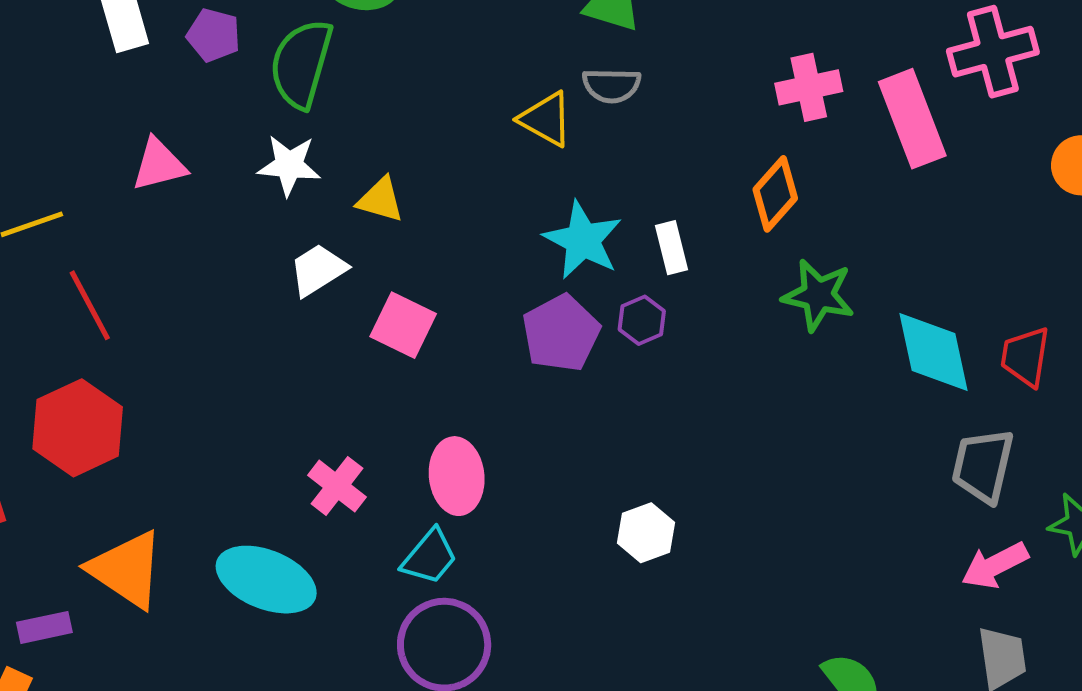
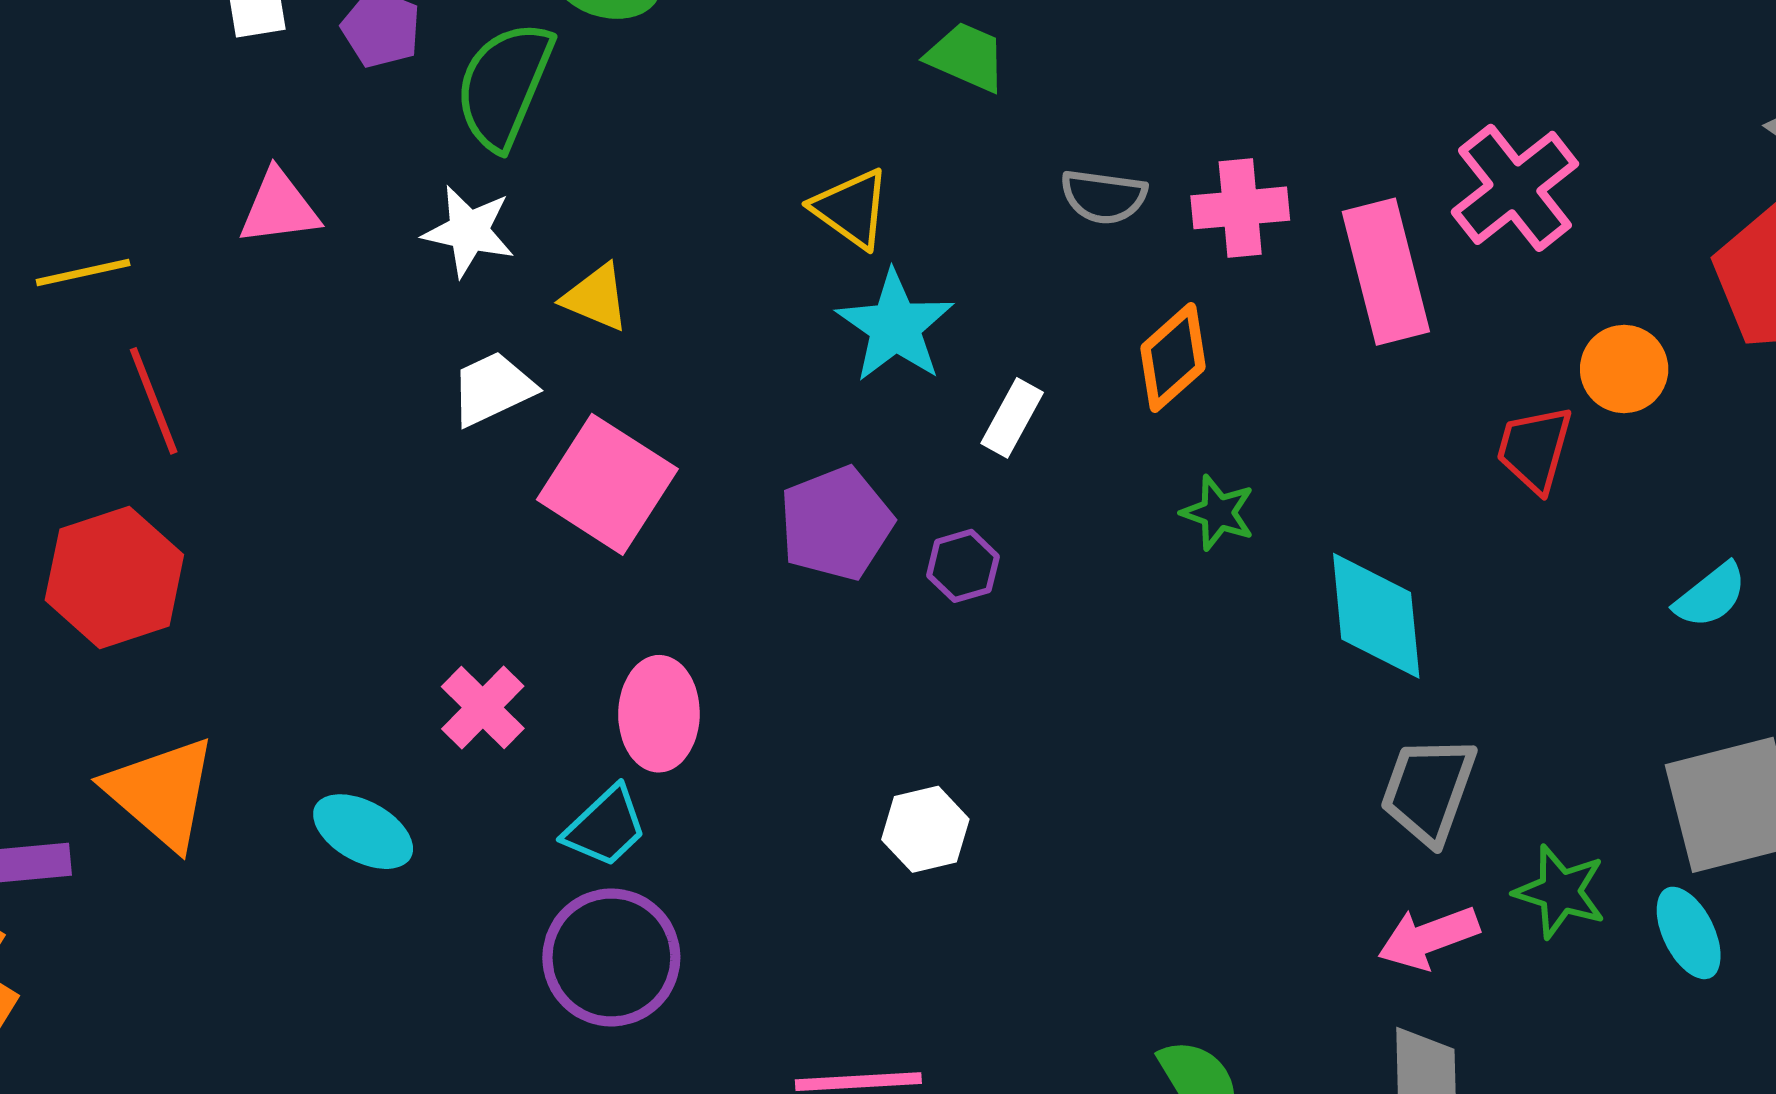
pink cross: (993, 52) -> (1515, 188), turned -30
gray semicircle: (612, 85) -> (1104, 197), moved
cyan star: (583, 240) -> (895, 326), moved
white rectangle: (671, 248) -> (1012, 418), turned 36
green star: (818, 295) -> (1218, 513), size x0.7
purple hexagon: (642, 320) -> (963, 566), moved
pink square: (403, 325) -> (607, 484), size x1.4
red trapezoid: (1025, 357) -> (1534, 449), moved
cyan ellipse: (266, 580) -> (363, 832), size x0.7

